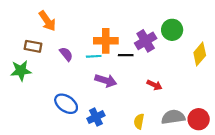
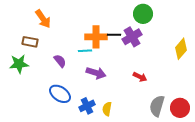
green circle: (172, 30) -> (143, 14), moved
purple semicircle: (66, 54) -> (60, 61), moved
black line: (126, 55) -> (114, 35), moved
gray semicircle: (173, 117) -> (157, 106), turned -65
yellow semicircle: (139, 121) -> (107, 109), moved

